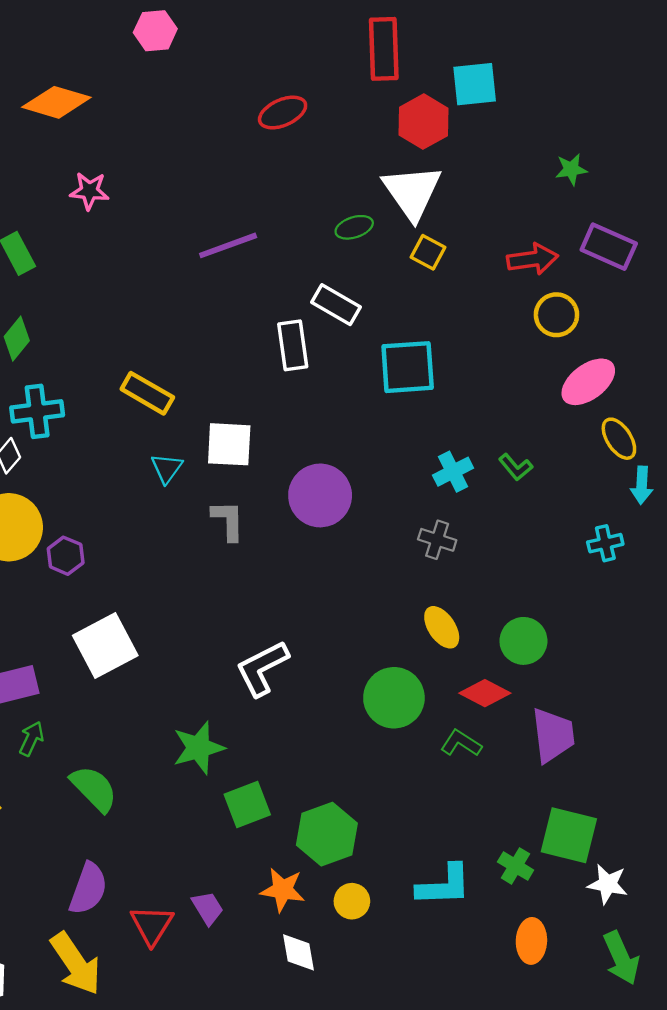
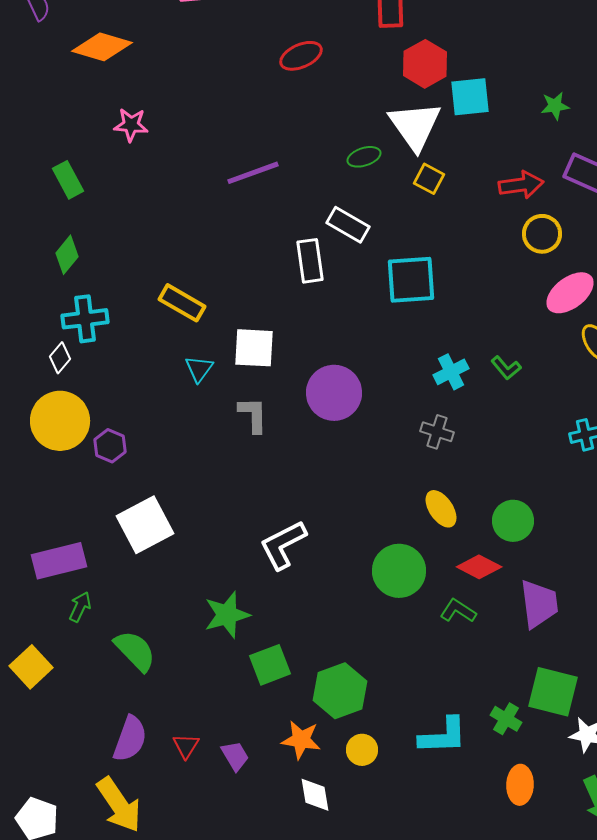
cyan square: (475, 84) -> (470, 97), moved
red triangle: (152, 925) -> (186, 746), moved, size x0.7

